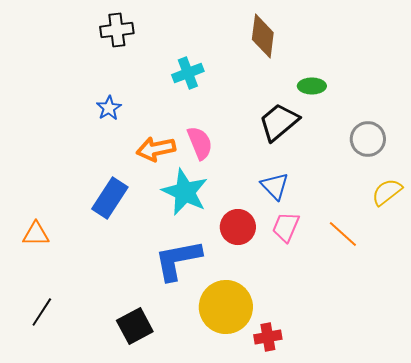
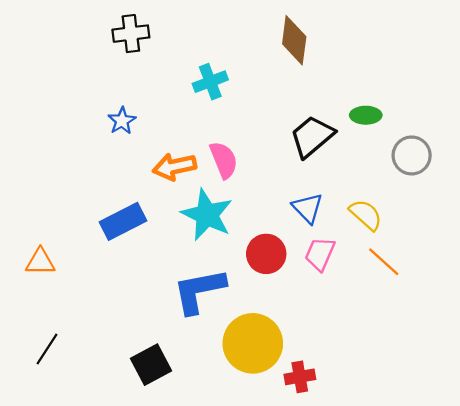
green ellipse: (312, 86) -> (366, 115), moved
yellow semicircle: (387, 192) -> (366, 215), moved, turned 80
blue rectangle: (110, 198) -> (123, 221), turned 30

